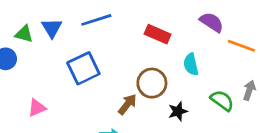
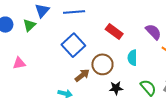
green triangle: (24, 34) -> (29, 25), moved, turned 48
blue square: (83, 68) -> (73, 45), moved, turned -30

